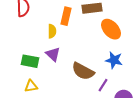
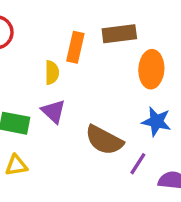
orange ellipse: (111, 29) -> (151, 69), turned 45

